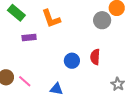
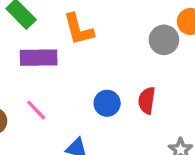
purple rectangle: (29, 37) -> (39, 58), size x1.5
pink line: (25, 81) -> (36, 110), moved

